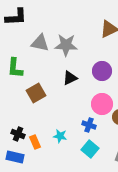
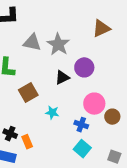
gray star: (66, 45) -> (58, 44), turned 30
purple circle: (102, 71) -> (84, 67), moved
cyan star: (60, 136) -> (52, 113), moved

